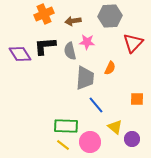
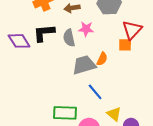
orange semicircle: (110, 68) -> (102, 59), moved
gray trapezoid: (85, 78) -> (84, 65), turned -110
orange square: (137, 99) -> (125, 45), moved

